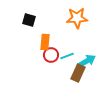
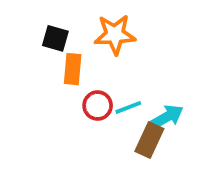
orange star: (77, 18) -> (115, 35), moved
orange rectangle: (45, 42) -> (73, 69), moved

